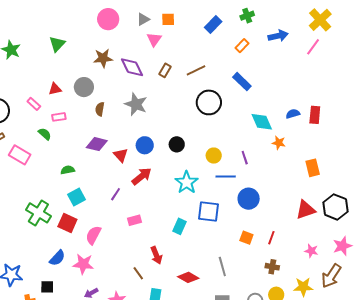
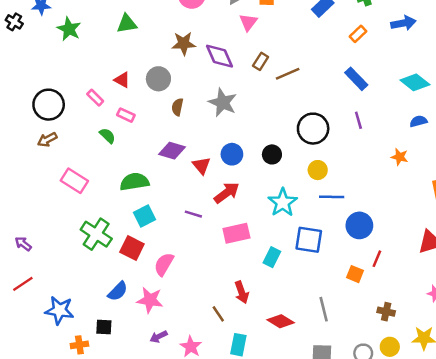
green triangle: (57, 44) -> (127, 24), turned 36
brown line: (196, 70) -> (288, 74), moved
red triangle: (55, 89) -> (122, 80), turned 40
black circle: (209, 102) -> (313, 129), moved
pink rectangle: (59, 117) -> (126, 115), turned 32
cyan diamond: (262, 122) -> (415, 82), moved, turned -30
pink rectangle: (20, 155) -> (74, 181), moved
purple line: (245, 158) -> (358, 120), moved
green semicircle: (68, 170) -> (134, 182), size x1.6
purple line: (116, 194) -> (193, 214), turned 72
pink rectangle: (134, 220) -> (236, 233), moved, size x1.5
red line: (271, 238) -> (377, 259), moved

